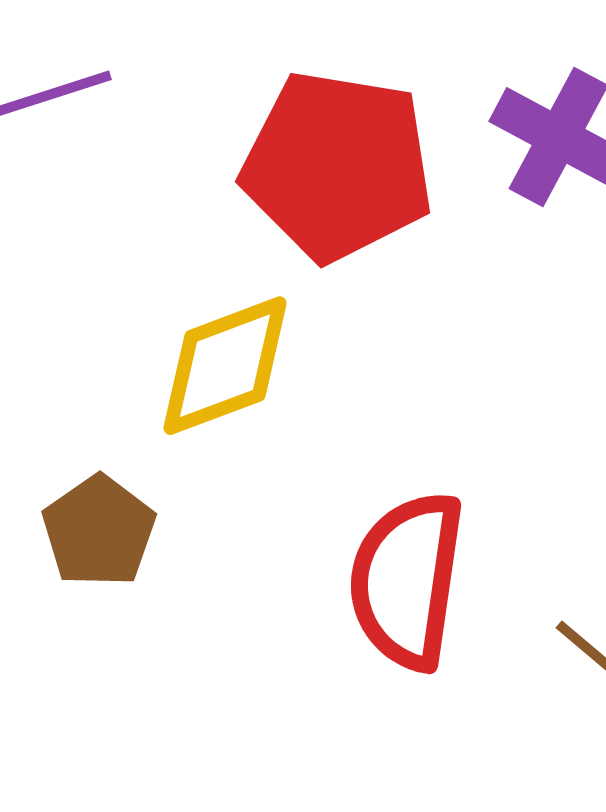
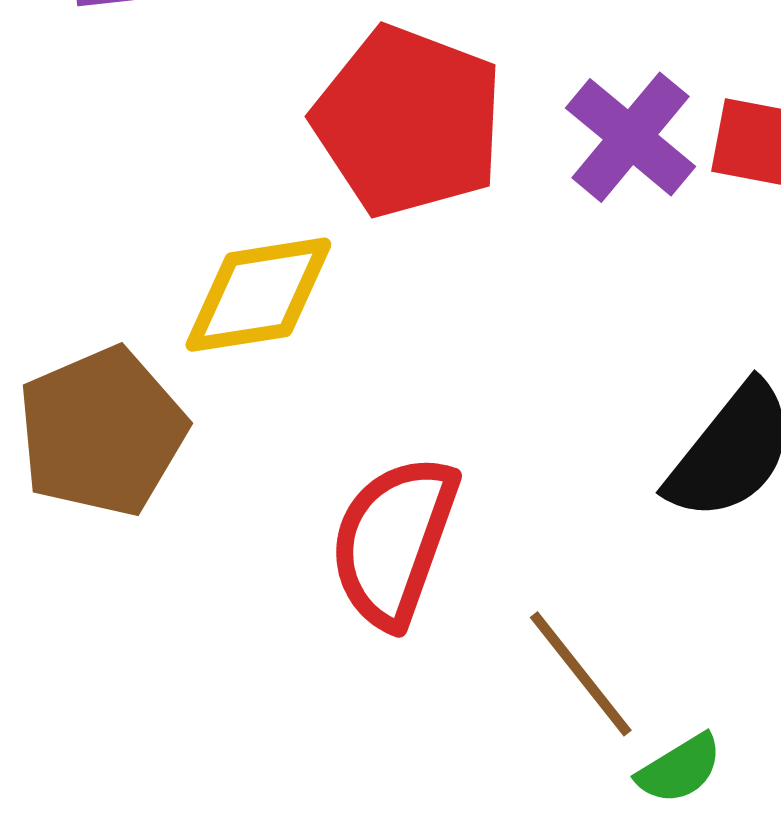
brown pentagon: (99, 531) -> (102, 432), size x1.5

